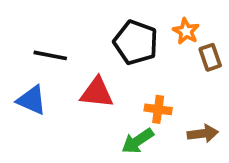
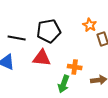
black pentagon: (136, 42) -> (49, 31), moved, turned -30
green arrow: (138, 141) -> (64, 84), turned -36

